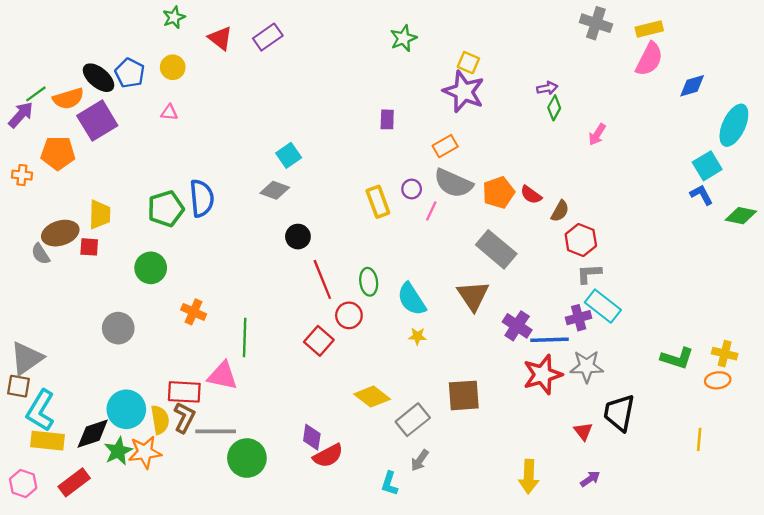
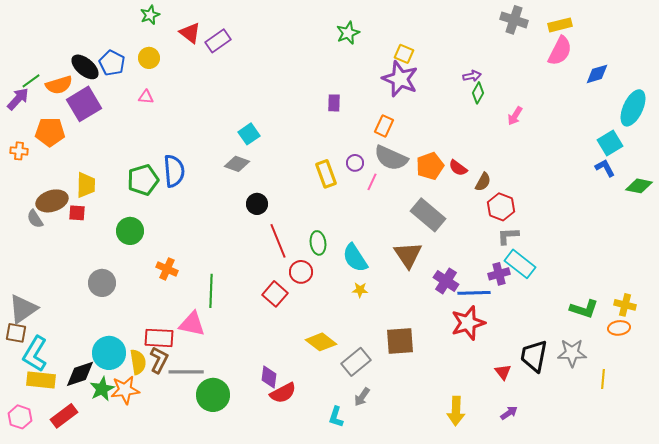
purple rectangle: (268, 37) -> (218, 41), moved
orange rectangle: (445, 146) -> (384, 126), turned -35
gray star: (587, 366) -> (572, 353), moved

